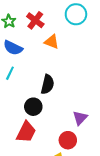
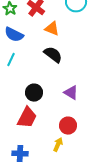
black semicircle: (48, 84) -> (53, 55), moved, turned -66
purple triangle: (80, 118) -> (71, 93), moved, turned -42

